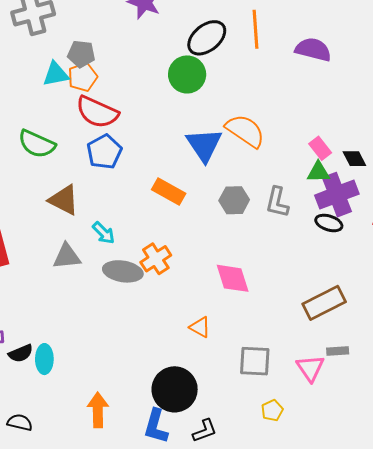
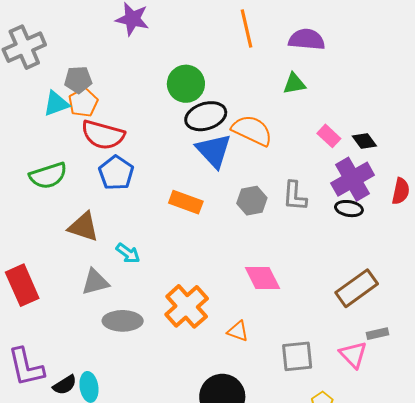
black ellipse: (207, 38) -> (206, 116), moved, turned 30
green semicircle: (37, 144) -> (48, 176), turned -33
green triangle: (318, 172) -> (294, 84), moved
orange cross: (156, 259) -> (187, 306), moved, size x1.4
gray ellipse: (123, 271) -> (123, 321), moved

